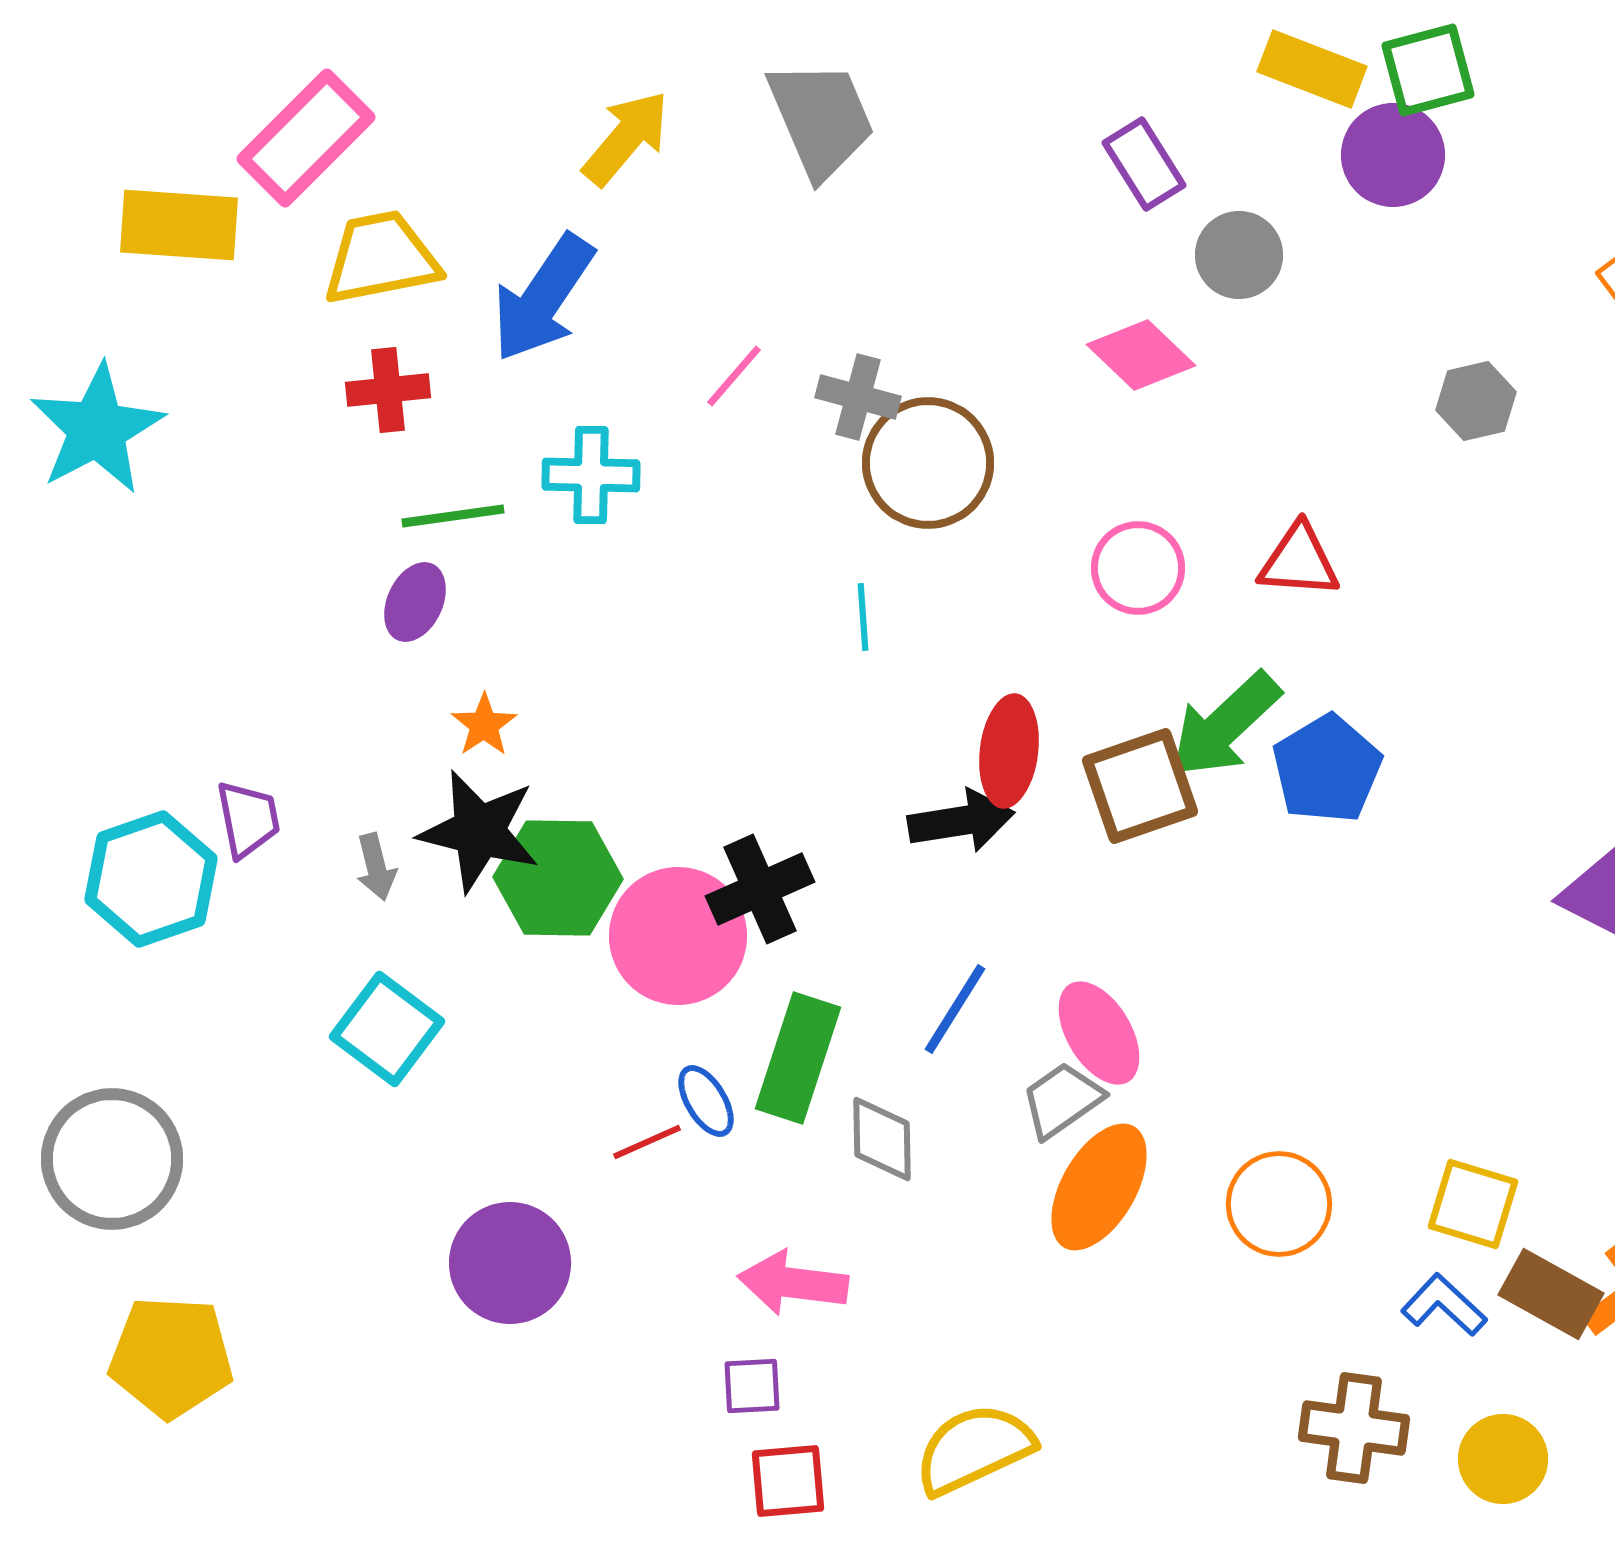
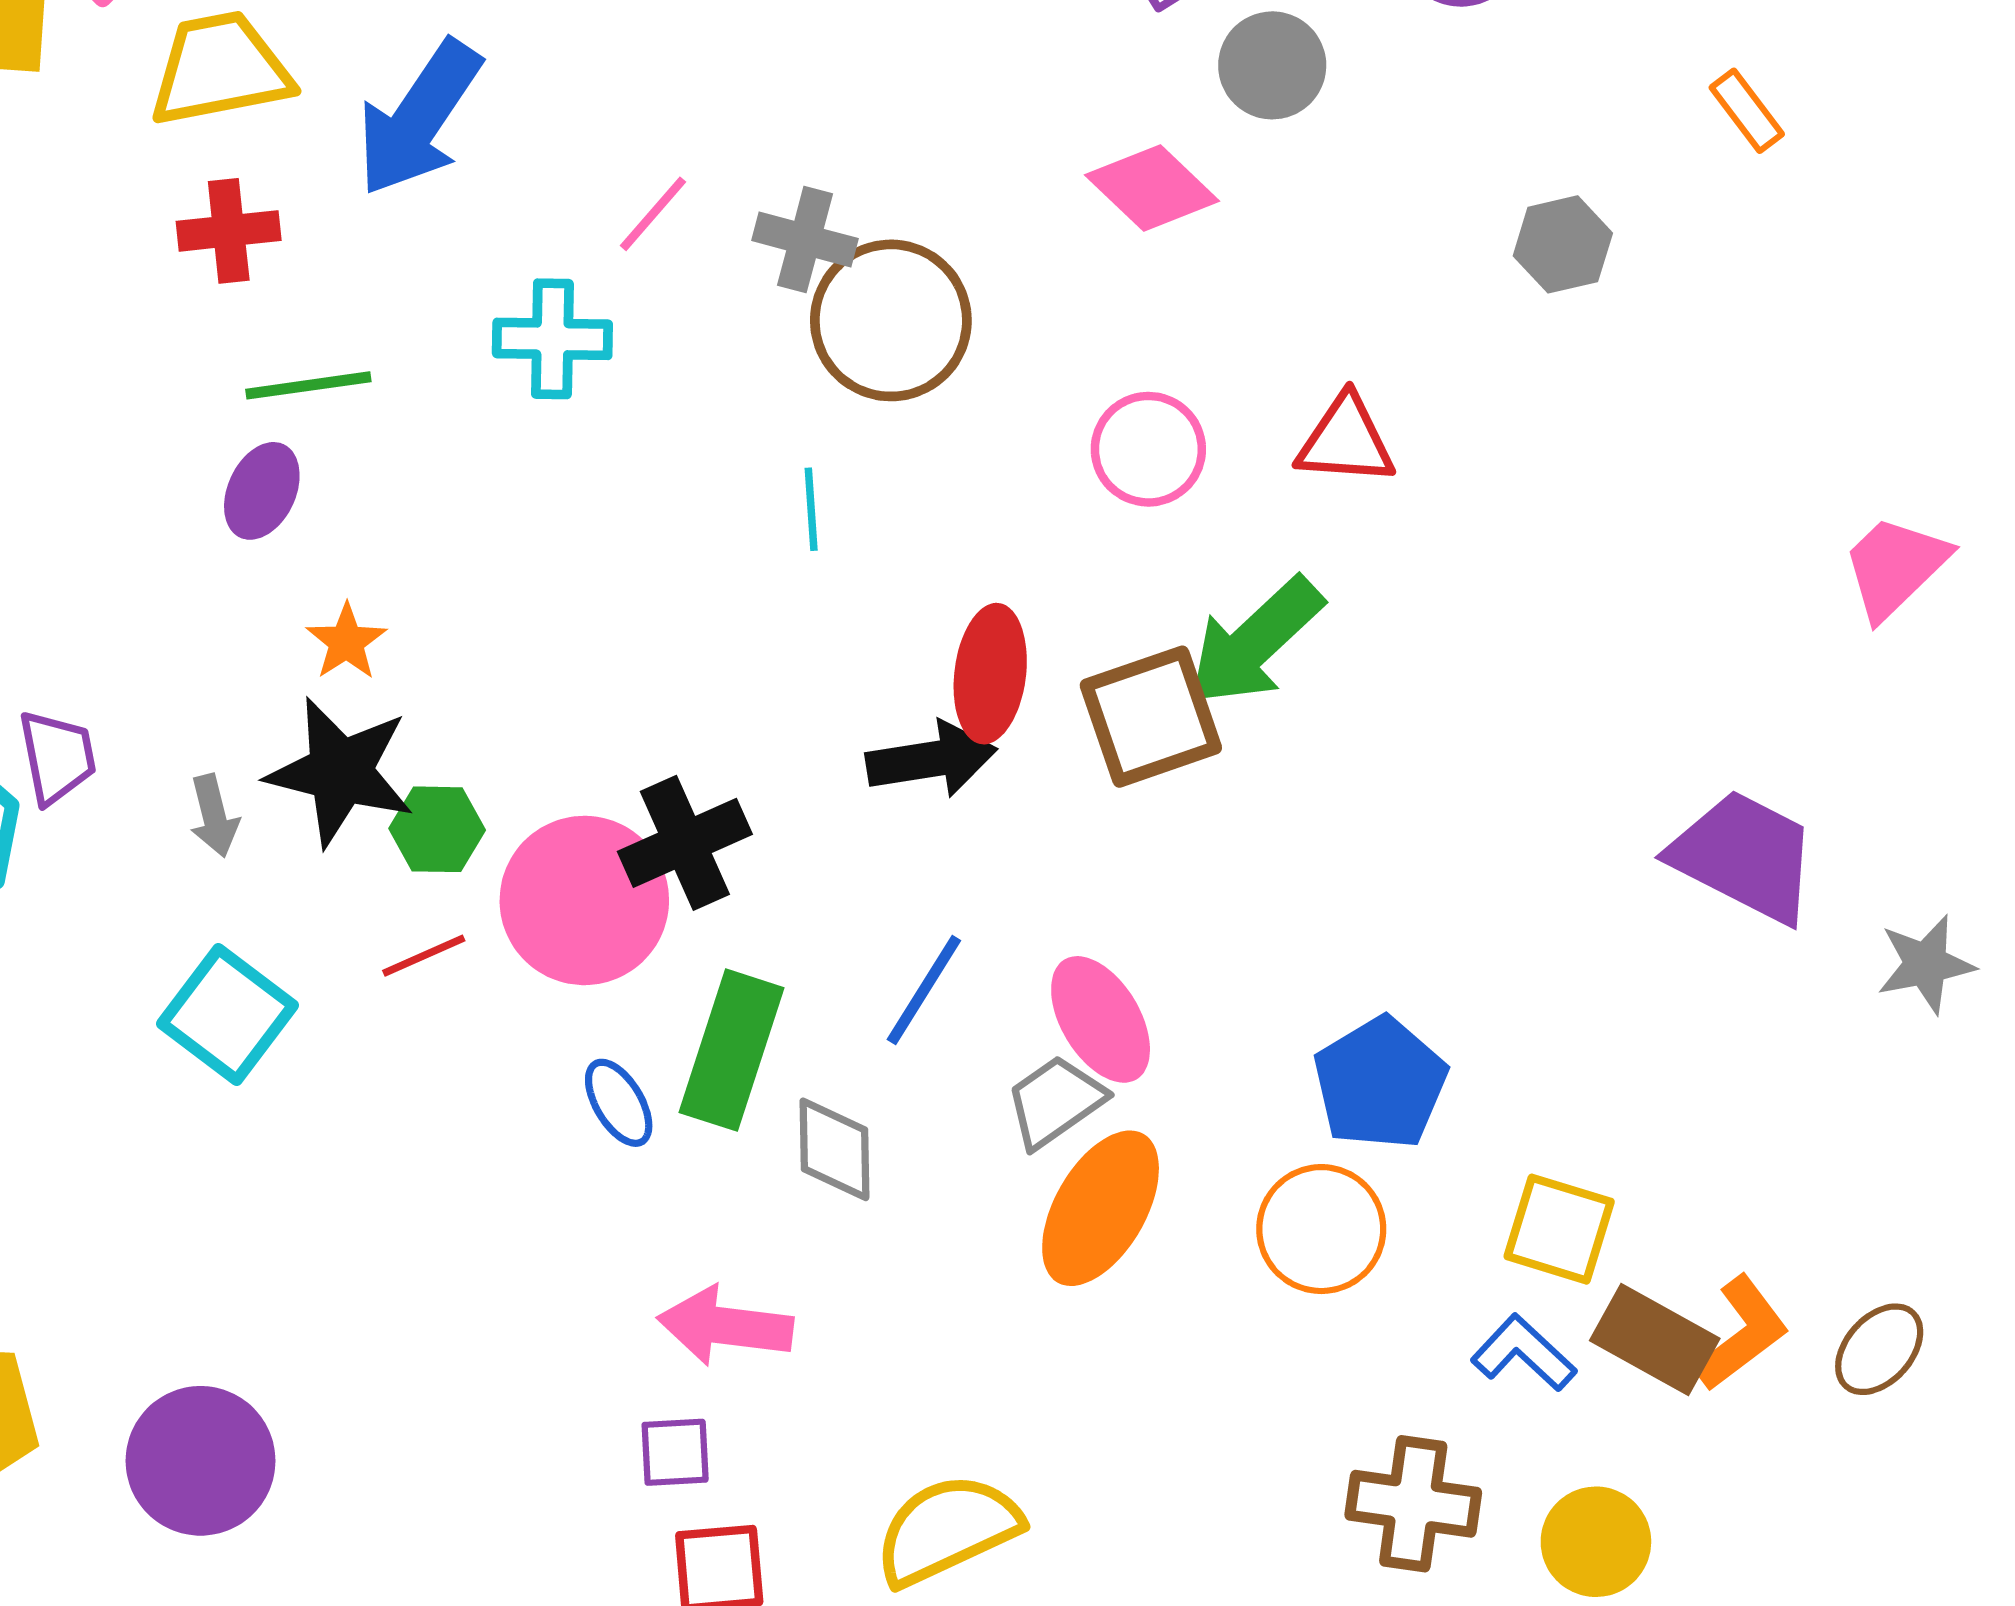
cyan cross: (591, 475) -> (552, 339), moved
blue pentagon: (1327, 769) -> (1380, 1083), moved
green hexagon: (558, 878) -> (437, 829), size x0.6
red line: (647, 1142) -> (424, 956), moved
purple circle: (510, 1263) -> (201, 1461), moved

